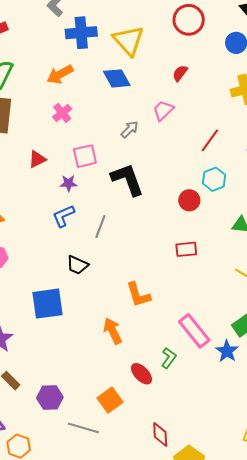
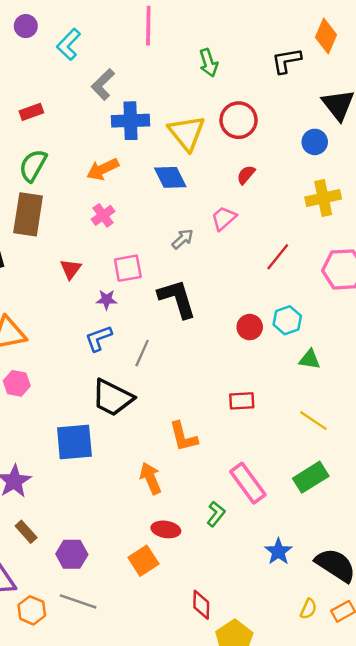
red circle: (189, 20) -> (239, 120), moved
red triangle: (37, 159) -> (71, 269), turned -30
cyan hexagon: (214, 179) -> (287, 320), moved
red rectangle: (186, 249) -> (242, 401), moved
black trapezoid: (77, 265) -> (112, 398), size x1.6
blue star: (227, 351) -> (278, 552), moved
red ellipse: (142, 374) -> (166, 529), moved, turned -40
gray line: (83, 428) -> (78, 601), moved

